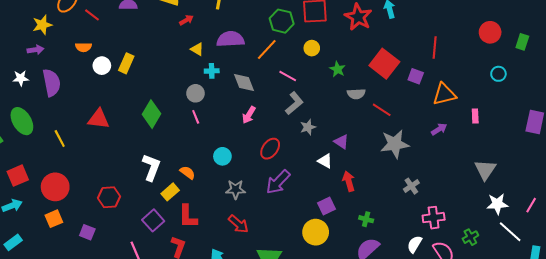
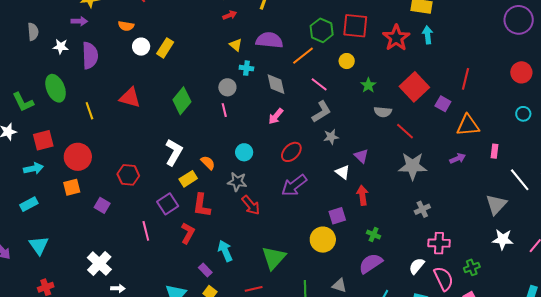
gray star: (235, 189) -> (237, 182), moved
red arrow: (238, 224) -> (251, 205), moved
white line: (510, 232) -> (520, 180), moved

